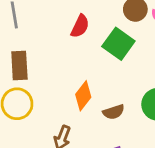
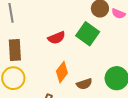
red semicircle: (80, 26) -> (57, 38), moved, turned 42

